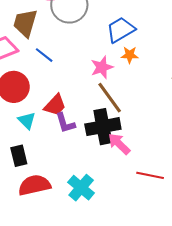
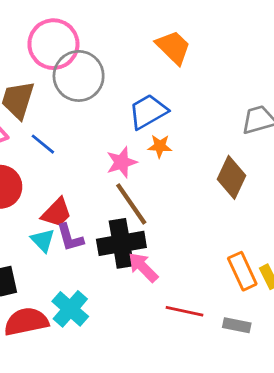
cyan triangle: (27, 121) -> (43, 240), moved
cyan cross: (81, 188) -> (70, 309), moved

